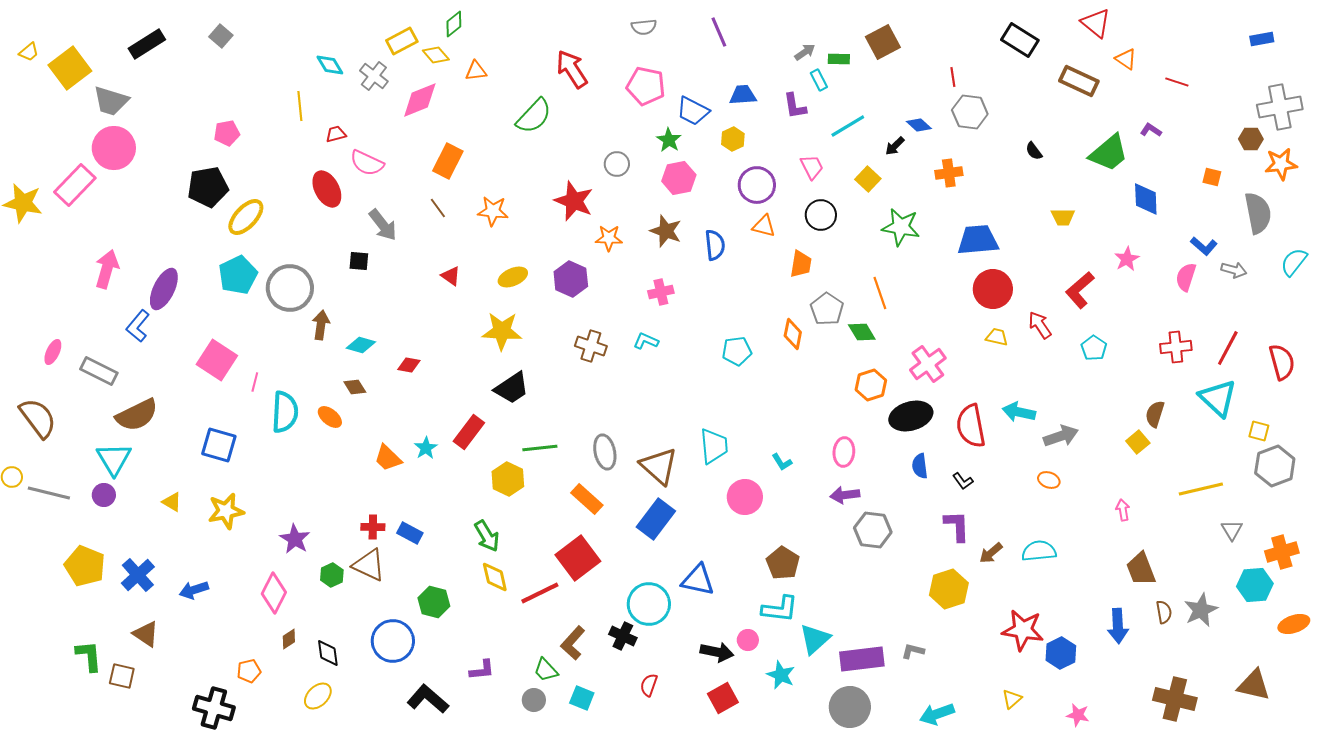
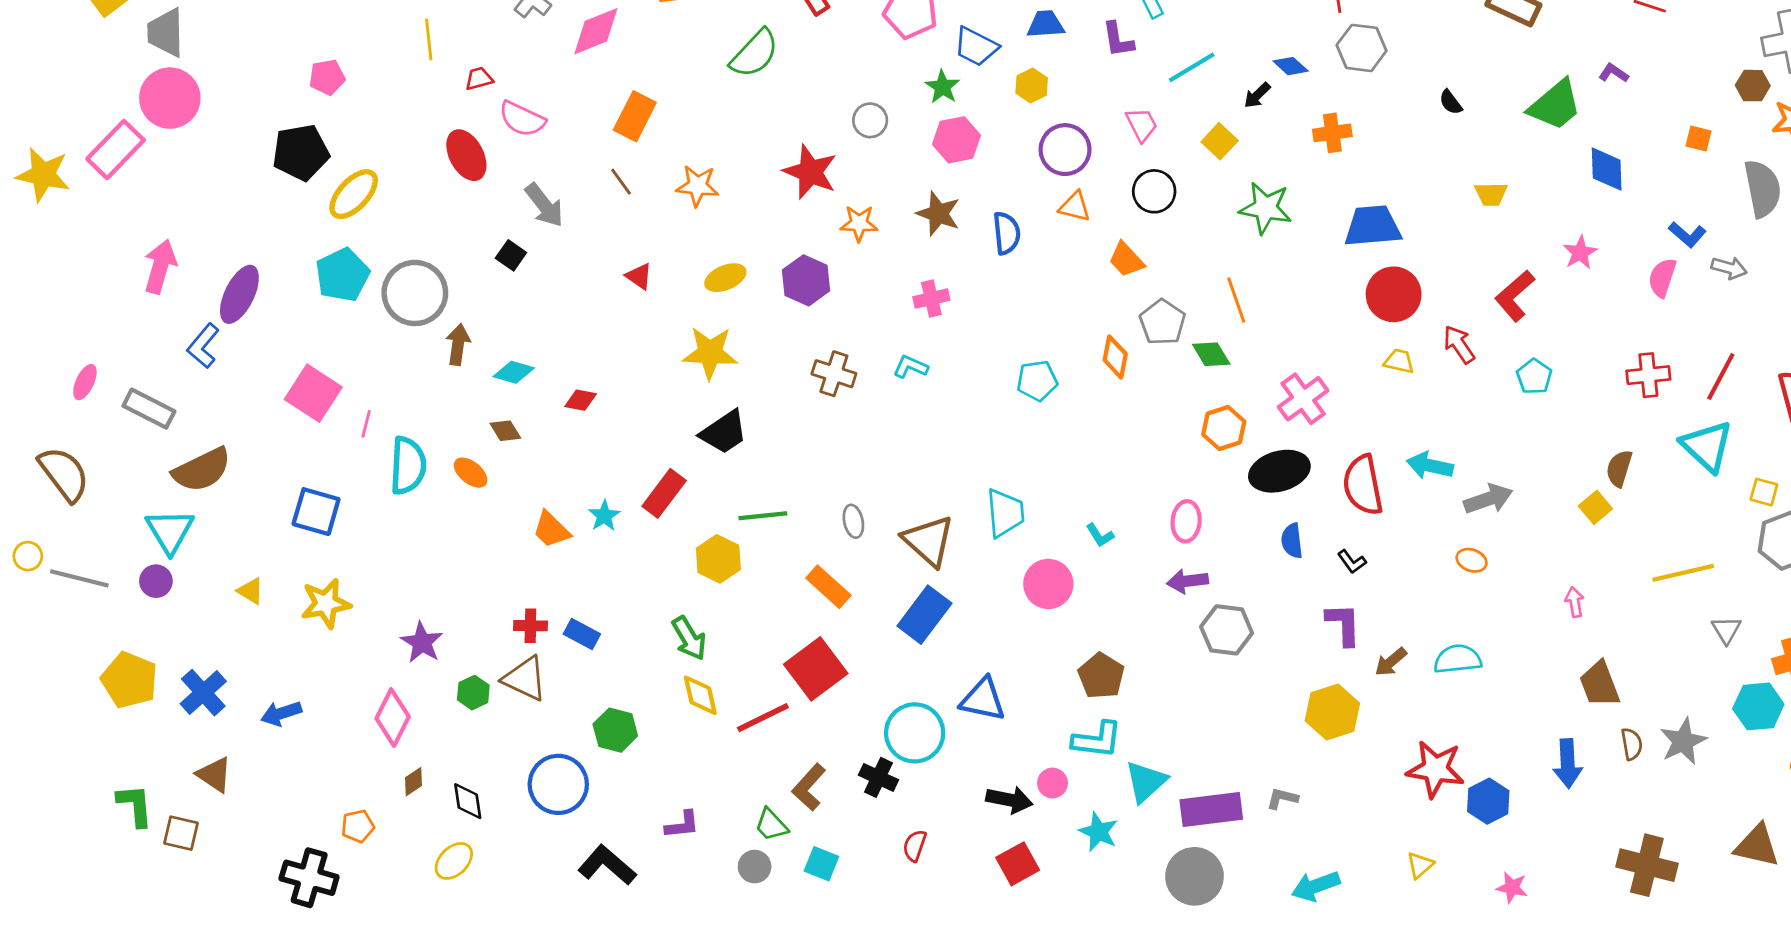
gray trapezoid: (111, 101) -> (166, 33), turned 72
black square: (359, 261) -> (511, 255), turned 30
orange trapezoid: (801, 264) -> (1126, 260), turned 128
gray ellipse: (605, 452) -> (853, 521), size x0.7

